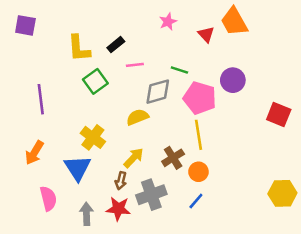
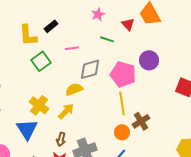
black rectangle: (116, 45) -> (51, 26), moved
green line: (179, 70) -> (107, 39), moved
yellow arrow: (134, 158) -> (66, 111), moved
brown cross: (173, 158) -> (141, 121), moved

